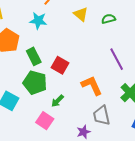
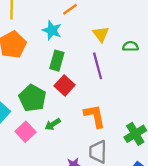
green rectangle: (34, 56) -> (57, 61), moved, turned 30
purple line: (117, 59) -> (98, 66), moved
pink square: (45, 121) -> (26, 132), moved

